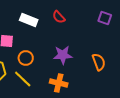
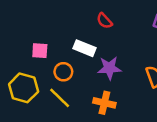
white rectangle: (29, 20) -> (84, 48), moved

